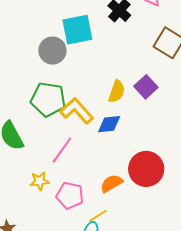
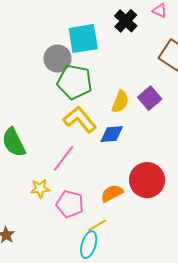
green pentagon: (48, 99) -> (75, 82), moved

